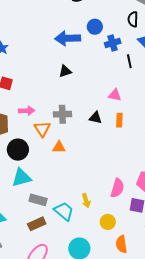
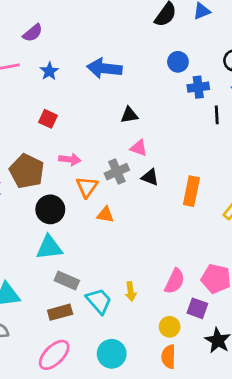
blue arrow: (68, 38) -> (104, 68), moved
pink triangle: (115, 95) -> (139, 148), moved
gray cross: (62, 114) -> (117, 172), turned -30
black triangle: (95, 118) -> (150, 177), moved
orange rectangle: (119, 120) -> (191, 191), size x1.5
yellow circle: (108, 222) -> (170, 327), moved

